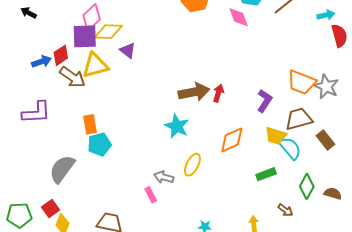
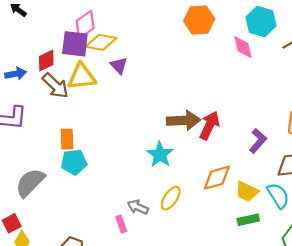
blue arrow: (41, 62) -> (16, 74), moved
red arrow: (218, 93) -> (209, 125), size x1.5
yellow trapezoid: (276, 136) -> (247, 192), moved

